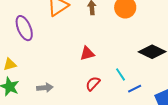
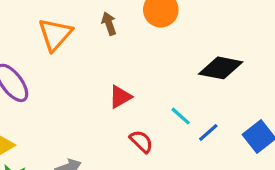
red semicircle: (93, 84) -> (141, 141), turned 105

